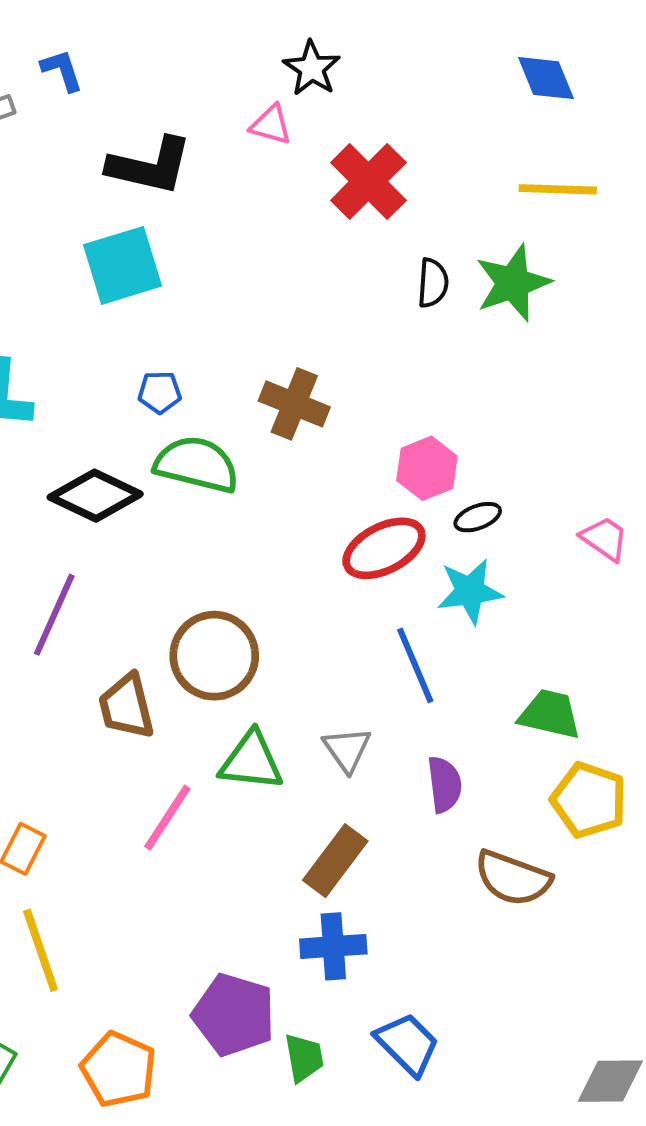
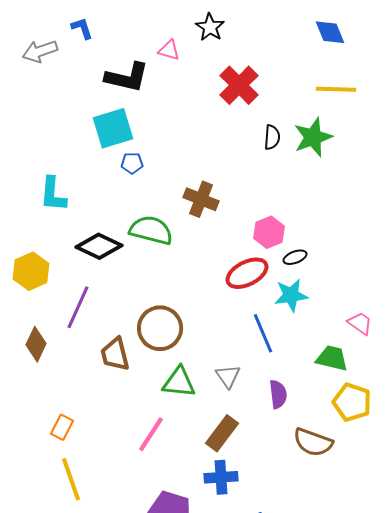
pink triangle: (271, 125) -> (169, 50), moved
blue pentagon: (160, 392) -> (132, 163), moved
pink trapezoid: (605, 539) -> (360, 323), moved
pink line: (167, 818) -> (151, 434), moved

